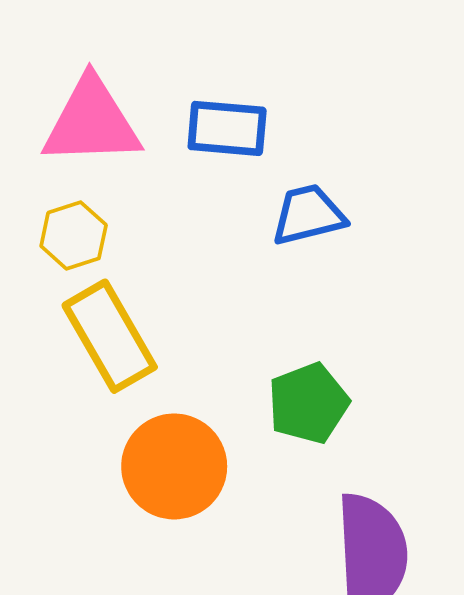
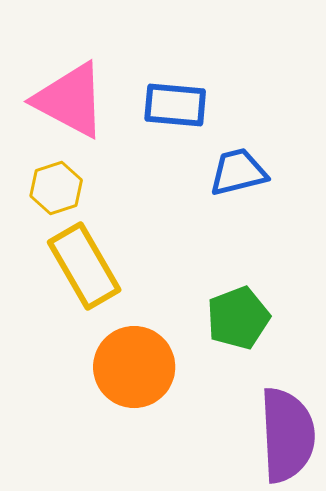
pink triangle: (92, 122) -> (70, 100), turned 30

